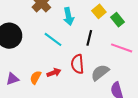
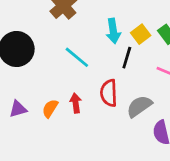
yellow square: (99, 11) -> (141, 34), moved
cyan arrow: (69, 16) -> (113, 31), moved
red arrow: (54, 73) -> (76, 103), turned -80

